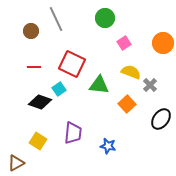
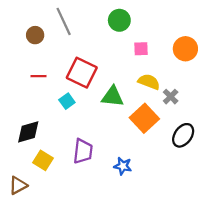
pink square: (124, 43) -> (141, 49), turned 32
black diamond: (40, 102) -> (28, 132), moved, turned -35
orange square: (127, 104) -> (144, 118), size x1.4

